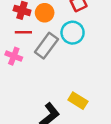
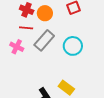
cyan circle: (73, 33) -> (73, 46), moved

